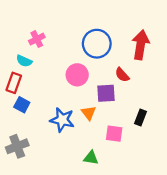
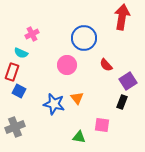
red arrow: (141, 45) -> (122, 17), moved
purple square: (106, 93) -> (128, 81), moved, turned -30
pink square: (114, 134) -> (102, 125), moved

